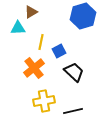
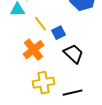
yellow line: (41, 42) -> (40, 24), turned -49

